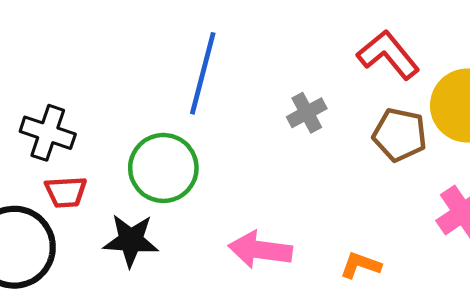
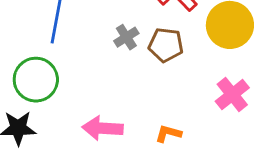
brown pentagon: (400, 135) -> (166, 45), moved

